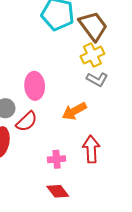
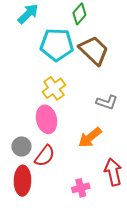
yellow cross: (92, 55) -> (54, 88), moved

